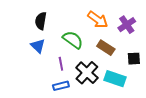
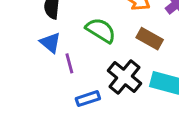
purple line: (61, 64) -> (69, 63), moved

